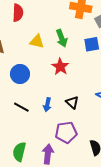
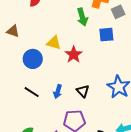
green arrow: (62, 38) -> (82, 17), moved
yellow triangle: (37, 41) -> (54, 43), moved

